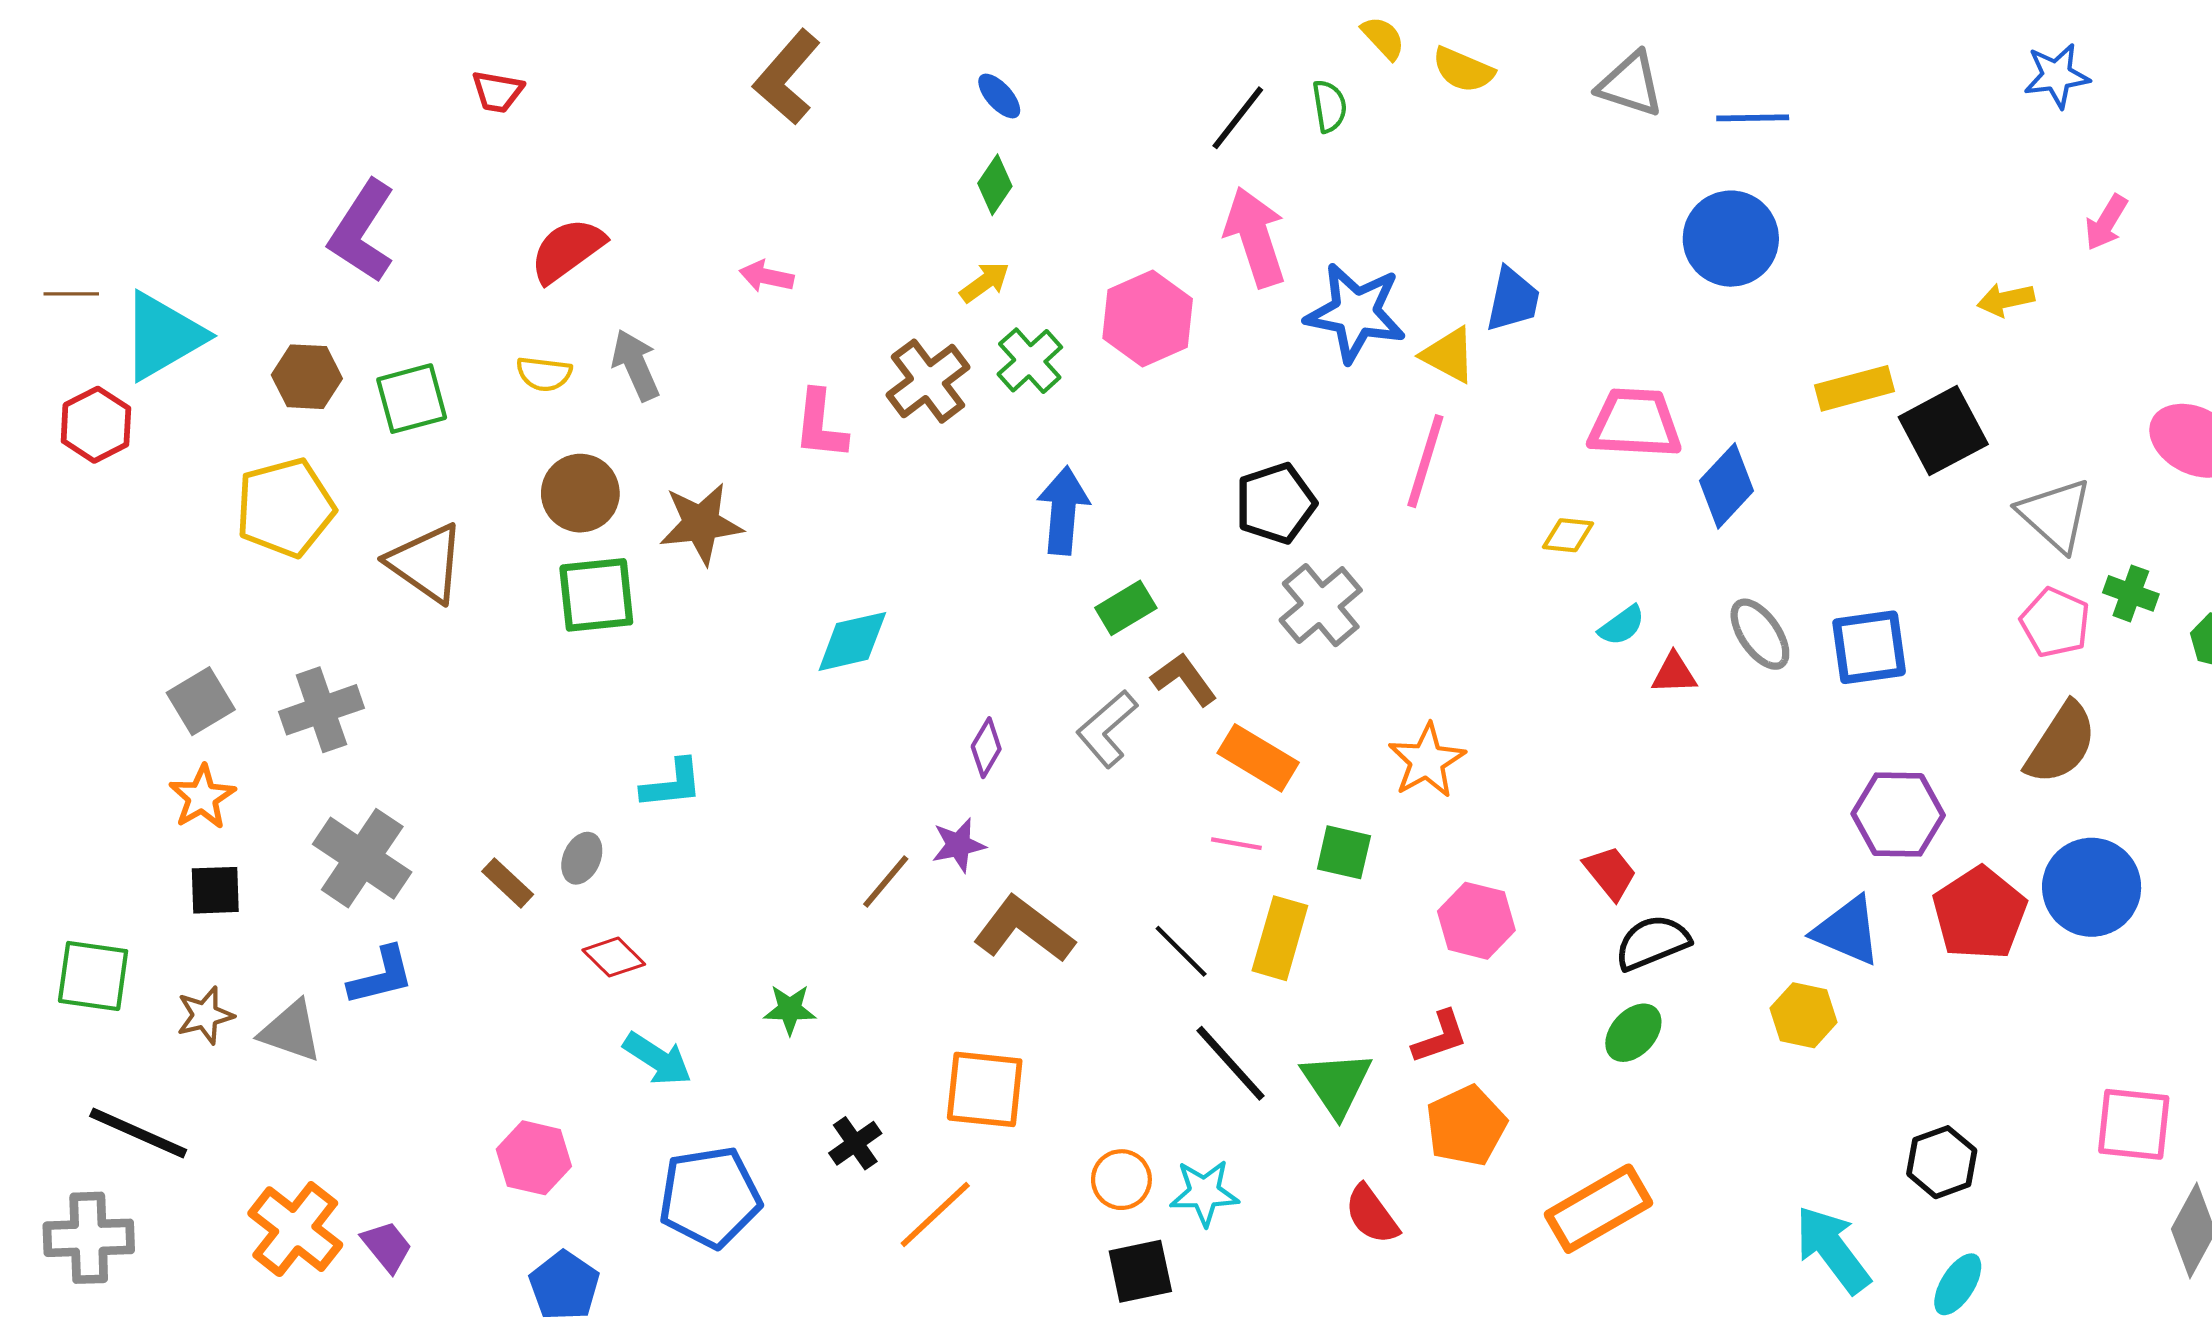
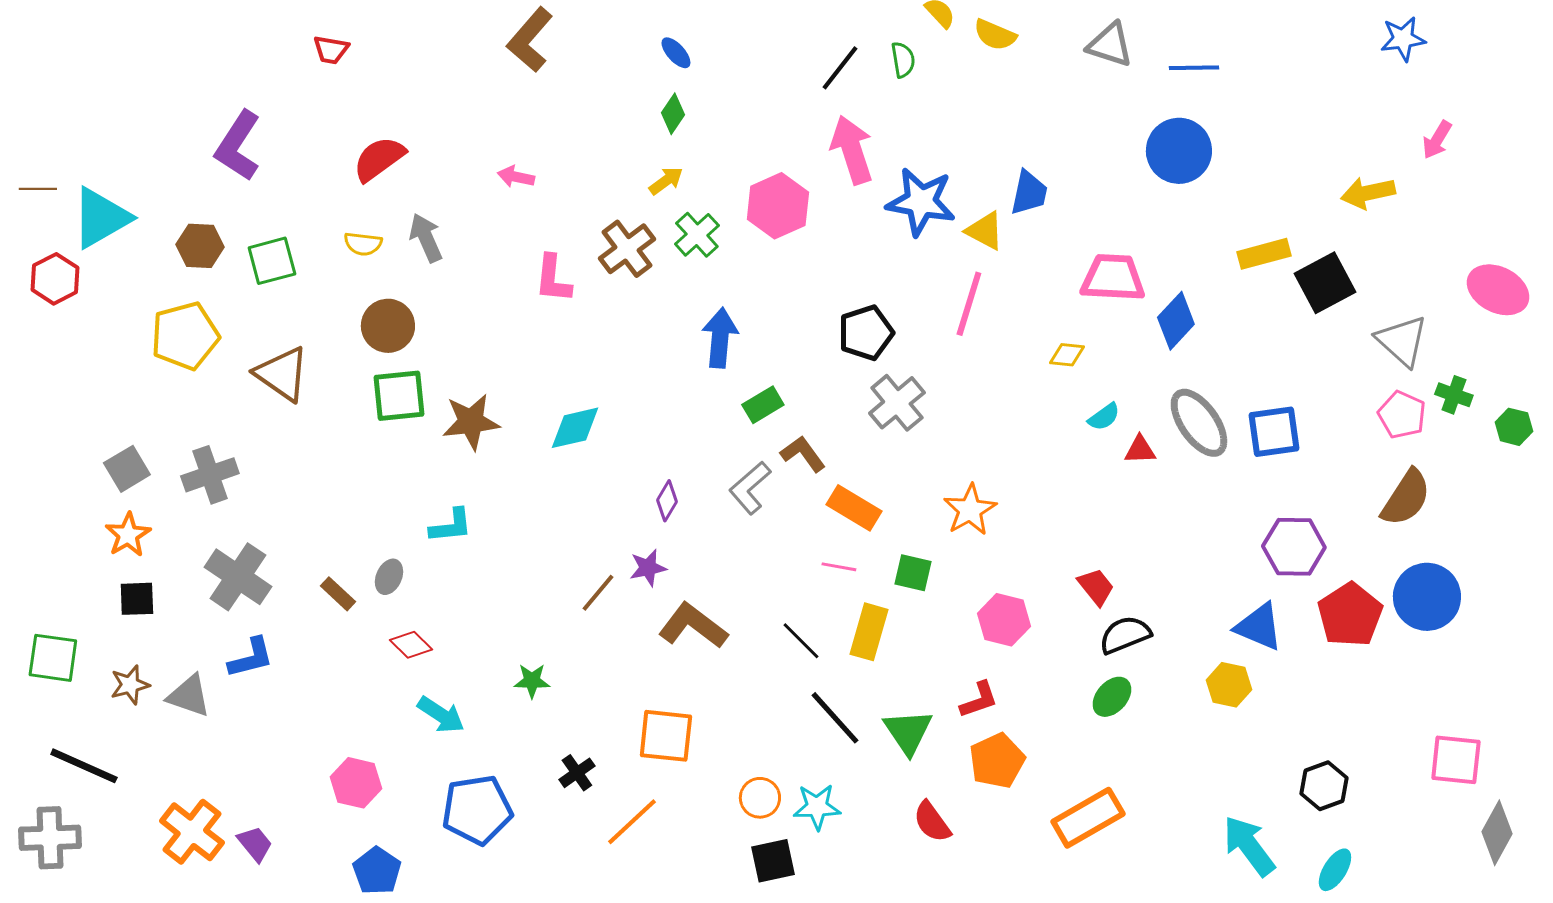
yellow arrow: (2006, 300) -> (1368, 193), size x1.4
brown star: (701, 524) -> (471, 422), moved
gray ellipse: (1760, 634) -> (1199, 423), size x1.4

